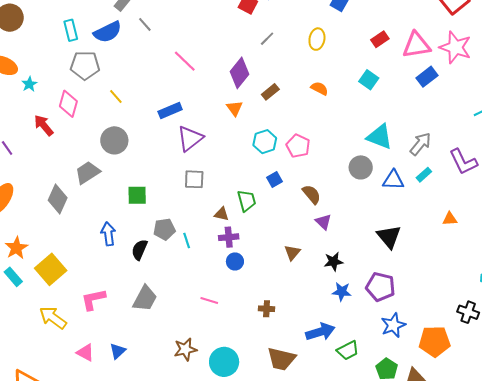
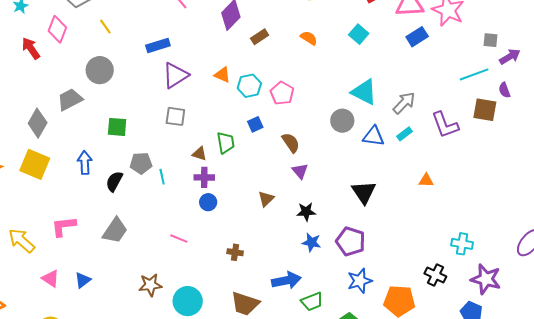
orange triangle: (235, 108) -> (222, 75), moved, turned -36
yellow square: (51, 269) -> (35, 164), moved, turned -32

